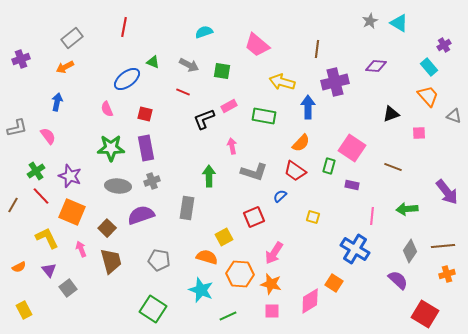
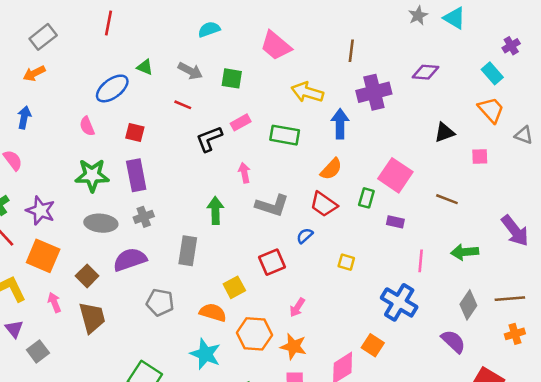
pink arrow: (274, 253) -> (297, 307), size x0.7
gray pentagon: (159, 260) -> (160, 302), moved

